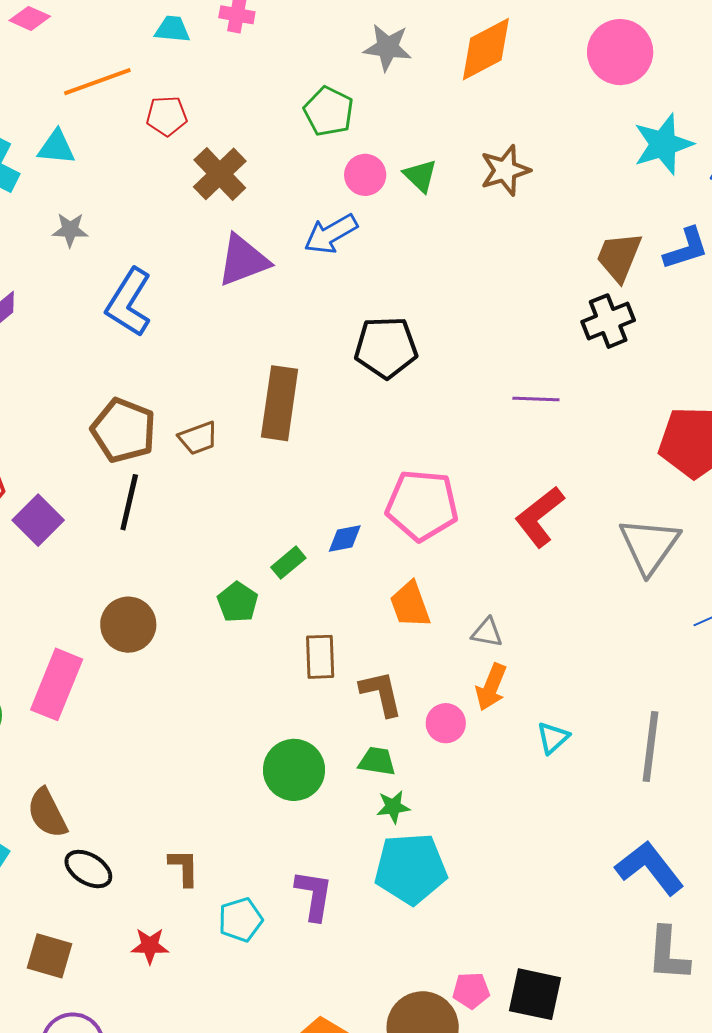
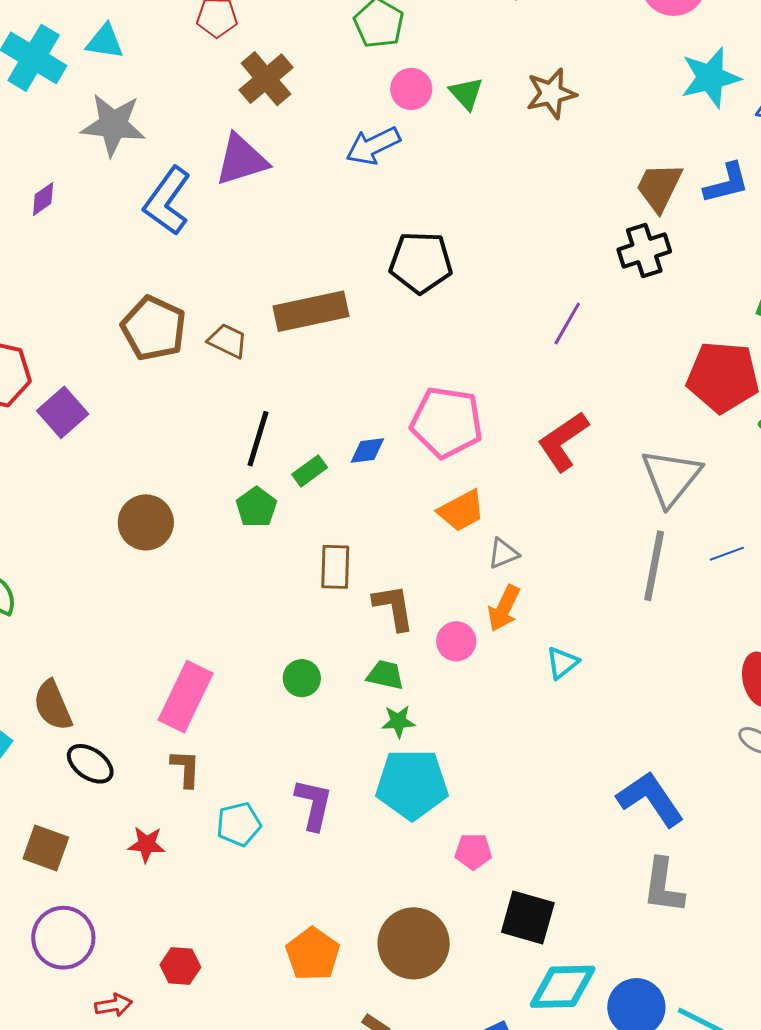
gray star: (70, 230) -> (113, 125), size x1.8
purple triangle: (243, 260) -> (241, 160), moved
purple line: (536, 399) -> (567, 324), turned -66
brown rectangle: (280, 403) -> (311, 311), turned 66
brown trapezoid: (198, 438) -> (228, 341), turned -138
black line: (129, 502) -> (258, 439), moved
orange trapezoid: (410, 605) -> (461, 511), moved, turned -102
gray triangle: (487, 633) -> (503, 554), turned -36
pink rectangle: (57, 684) -> (186, 697), moved
gray line: (650, 746) -> (654, 566), moved
green circle: (294, 770) -> (302, 678), size x0.6
pink pentagon: (471, 991) -> (473, 851), moved

